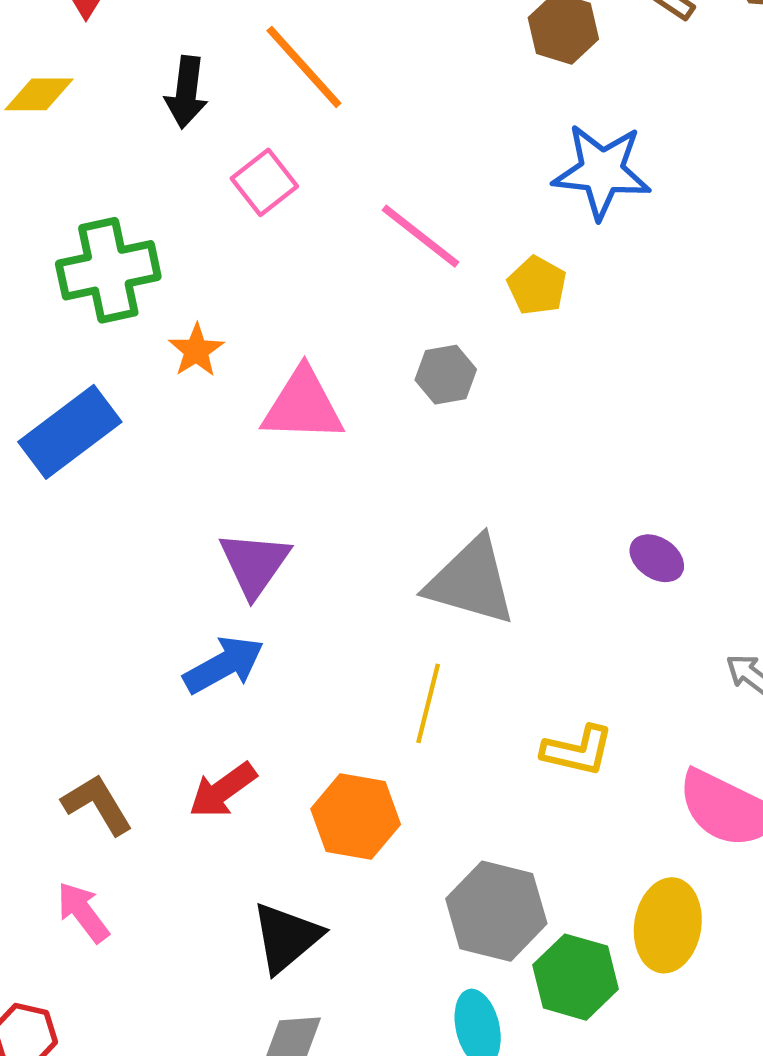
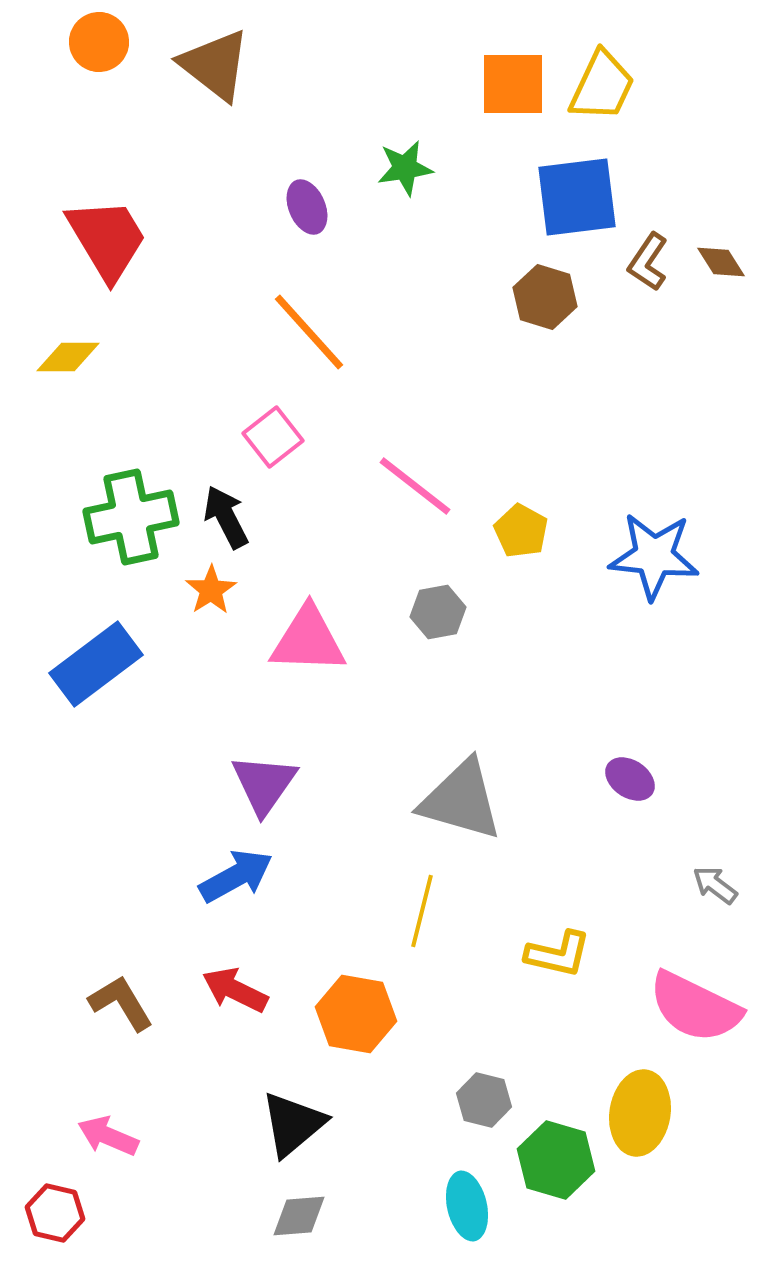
black arrow: (186, 92) -> (226, 517), moved, turned 146
blue star: (602, 171) -> (654, 556), moved
red arrow: (223, 790) -> (235, 990), turned 62
gray hexagon: (496, 911) -> (484, 1100), size x0.6
pink arrow: (83, 912) -> (108, 1136), moved, turned -30

